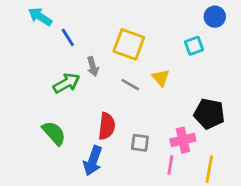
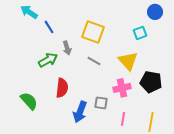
yellow triangle: (161, 78) -> (128, 61), moved, size x1.5
red semicircle: (107, 126) -> (62, 88), moved
green semicircle: (54, 133) -> (29, 101), moved
pink cross: (183, 140) -> (122, 88), moved
blue arrow: (93, 161) -> (80, 112), moved

